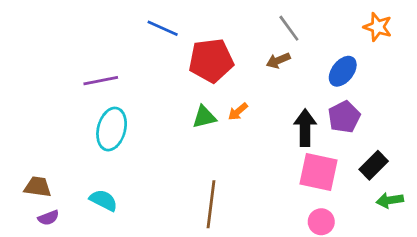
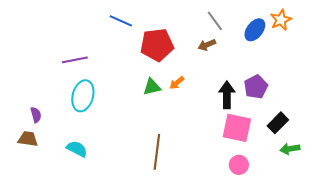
orange star: (378, 27) -> (281, 20), turned 30
blue ellipse: (343, 71) -> (255, 30), moved
purple semicircle: (48, 218) -> (36, 115), moved, turned -84

